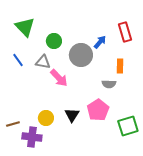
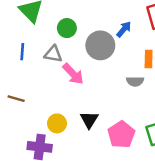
blue line: (18, 60) -> (22, 52), turned 40
pink pentagon: (98, 110) -> (121, 135), moved
brown line: (13, 124) -> (16, 99), moved, turned 32

